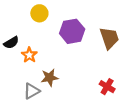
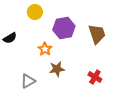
orange star: (29, 55) -> (45, 49), moved
brown star: (50, 78) -> (57, 69), moved

